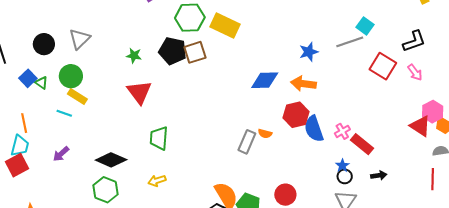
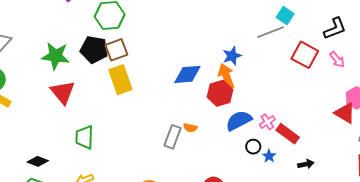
yellow rectangle: (225, 26) -> (120, 80), moved, turned 48
blue star: (309, 52) -> (232, 56), moved
green star: (134, 56) -> (56, 56), size x1.8
orange arrow: (303, 84) -> (226, 76), turned 65
red hexagon: (296, 115) -> (220, 93), moved
blue semicircle: (314, 129) -> (239, 121), turned 84
black diamond: (111, 160) -> (38, 161), size x0.7
black circle: (345, 176) -> (253, 147), moved

